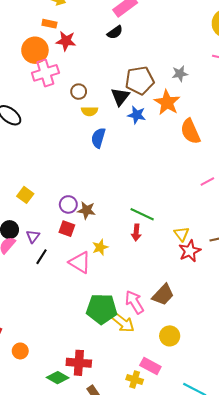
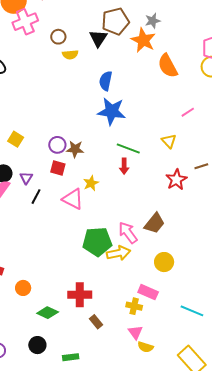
gray star: (180, 74) -> (153, 21), moved
blue star: (137, 115) -> (112, 111), moved, size x1.6
blue semicircle: (98, 138) -> (106, 81), moved
yellow triangle: (182, 234) -> (169, 141), moved
yellow arrow: (123, 323) -> (119, 253), turned -45
green diamond: (58, 378) -> (48, 313), moved

